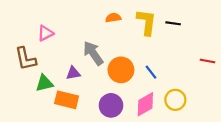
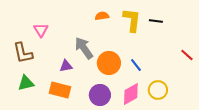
pink triangle: (45, 33) -> (41, 30), turned -35
red line: (208, 61) -> (187, 55), turned 32
green triangle: (44, 83) -> (26, 83), moved

